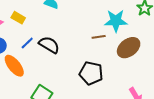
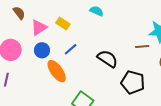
black semicircle: (49, 45) -> (108, 59), moved

